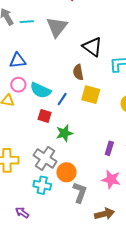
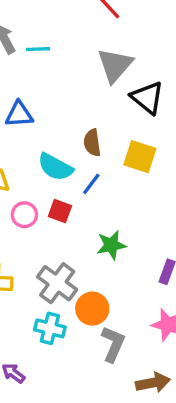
gray triangle: (57, 27) -> (115, 65), moved
brown semicircle: (78, 72) -> (92, 143), moved
pink circle: (18, 85) -> (24, 215), moved
yellow square: (91, 95) -> (140, 157), moved
green star: (64, 133) -> (111, 245), moved

